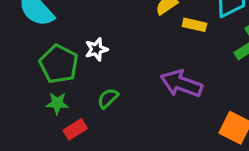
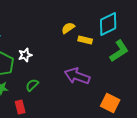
red rectangle: (75, 129) -> (20, 107), moved, turned -72

